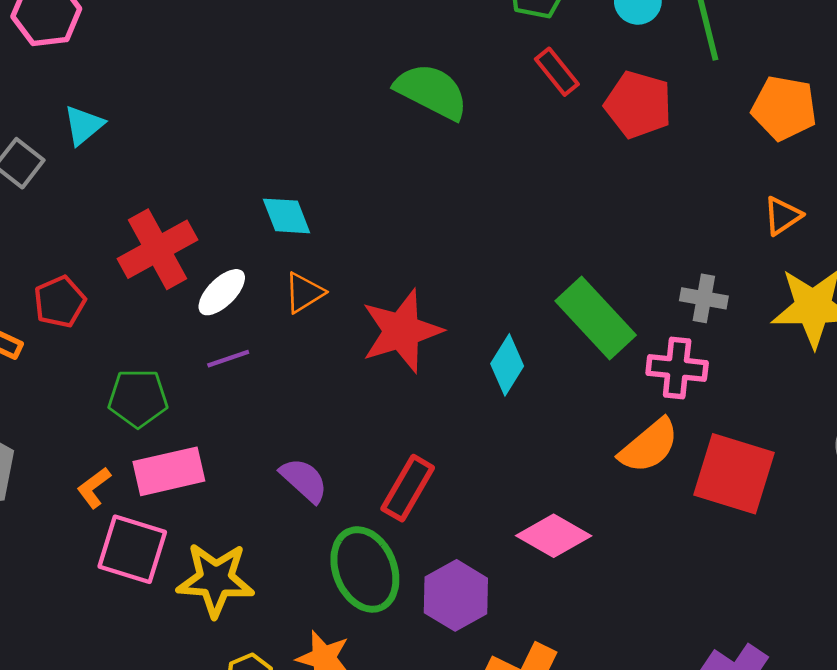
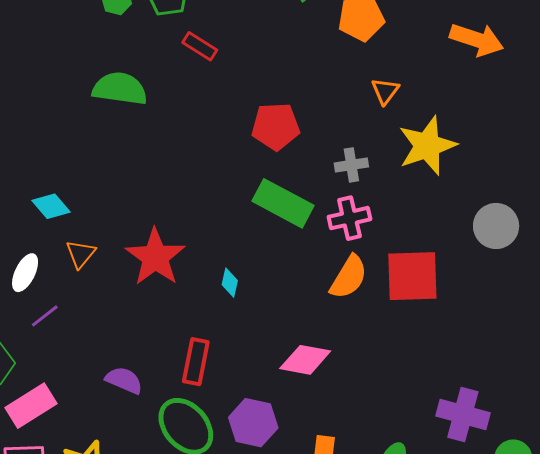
red pentagon: (638, 105) -> (276, 126), moved
cyan diamond: (507, 365) -> (230, 283), moved, size x0.7

